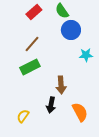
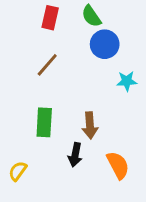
red rectangle: (34, 12) -> (50, 18), turned -35
green rectangle: (30, 67) -> (44, 122), moved, turned -60
yellow semicircle: (23, 116) -> (18, 171), moved

